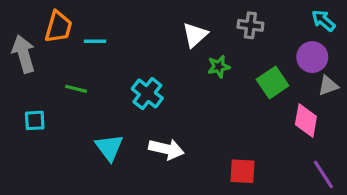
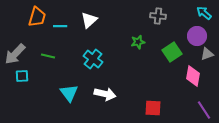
white triangle: (195, 35) -> (89, 20), moved
gray arrow: (24, 54) -> (15, 54), moved, turned -120

